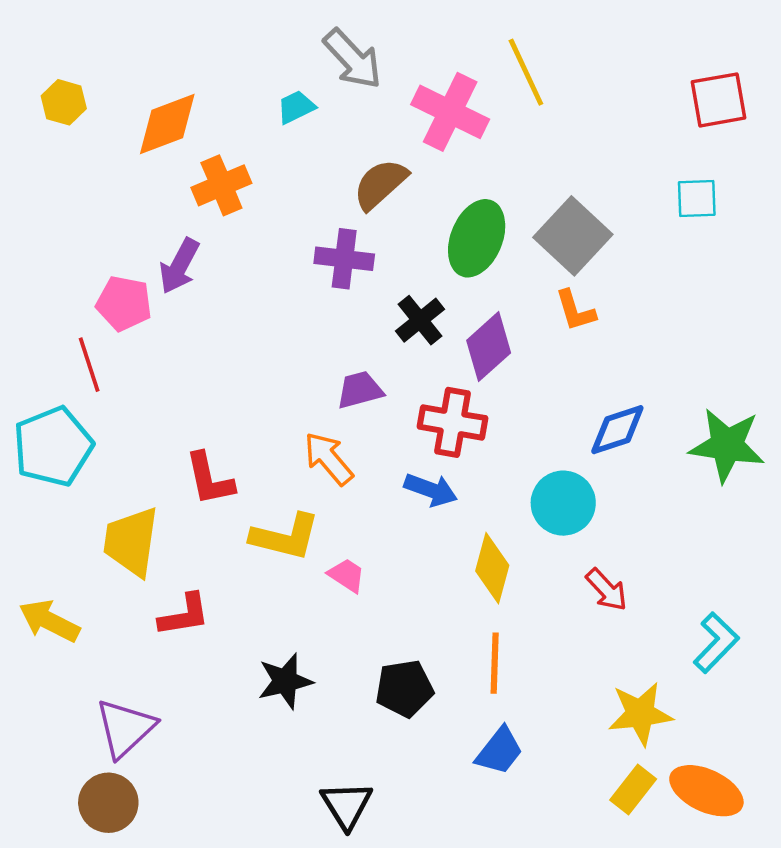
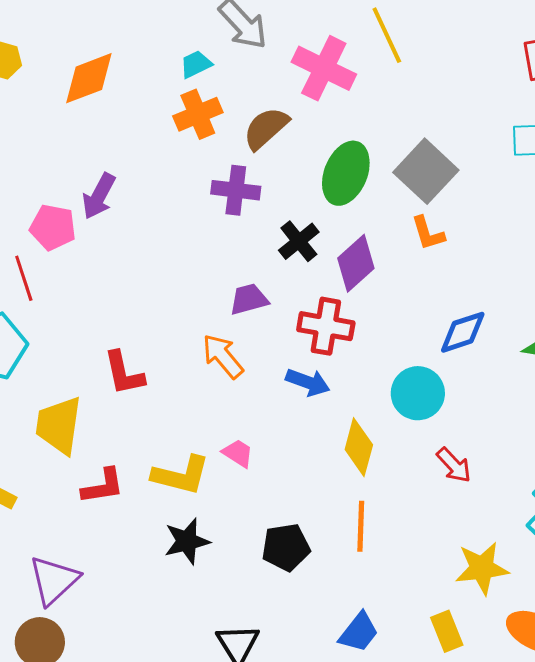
orange cross: (221, 185) -> (198, 114), moved
yellow L-shape: (285, 537) -> (181, 475), moved
blue trapezoid: (499, 751) -> (359, 632), moved
yellow rectangle: (633, 789) -> (447, 631), moved, turned -60

